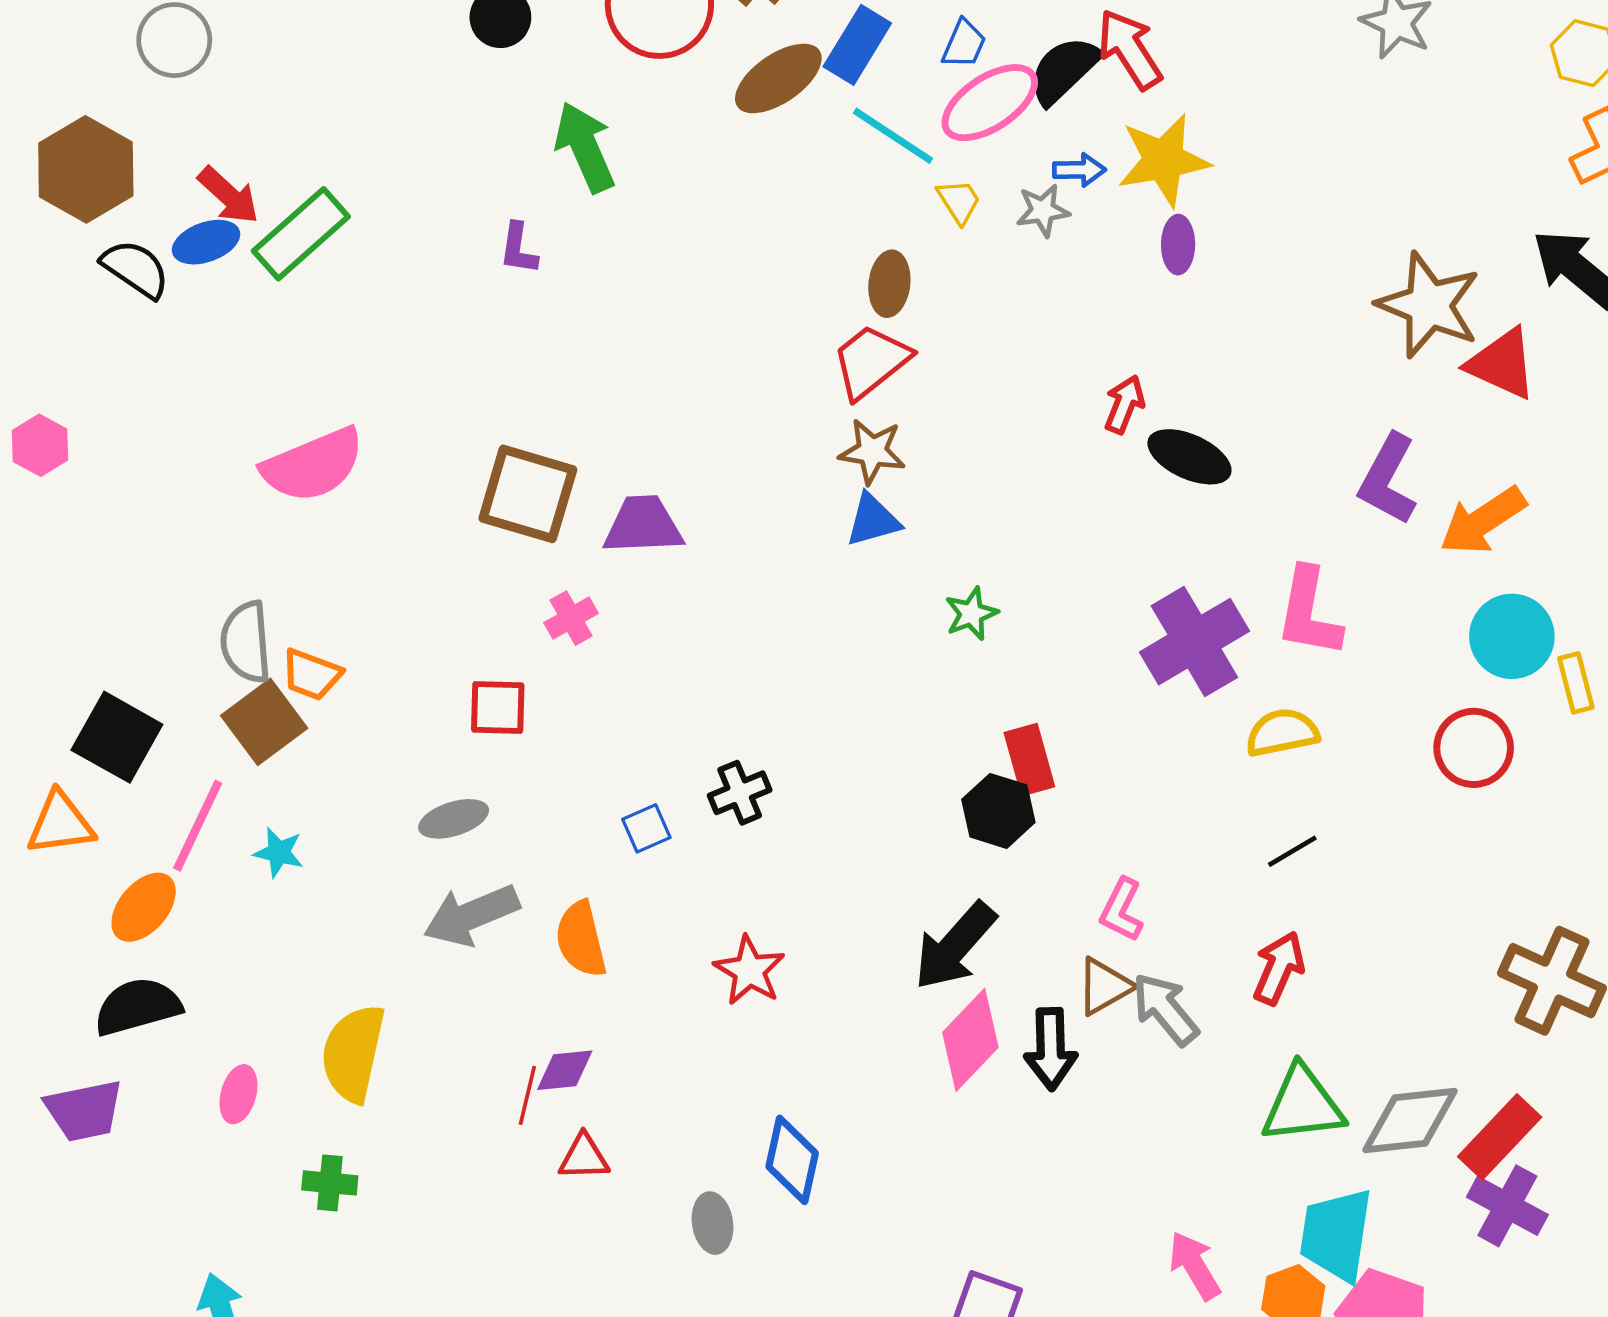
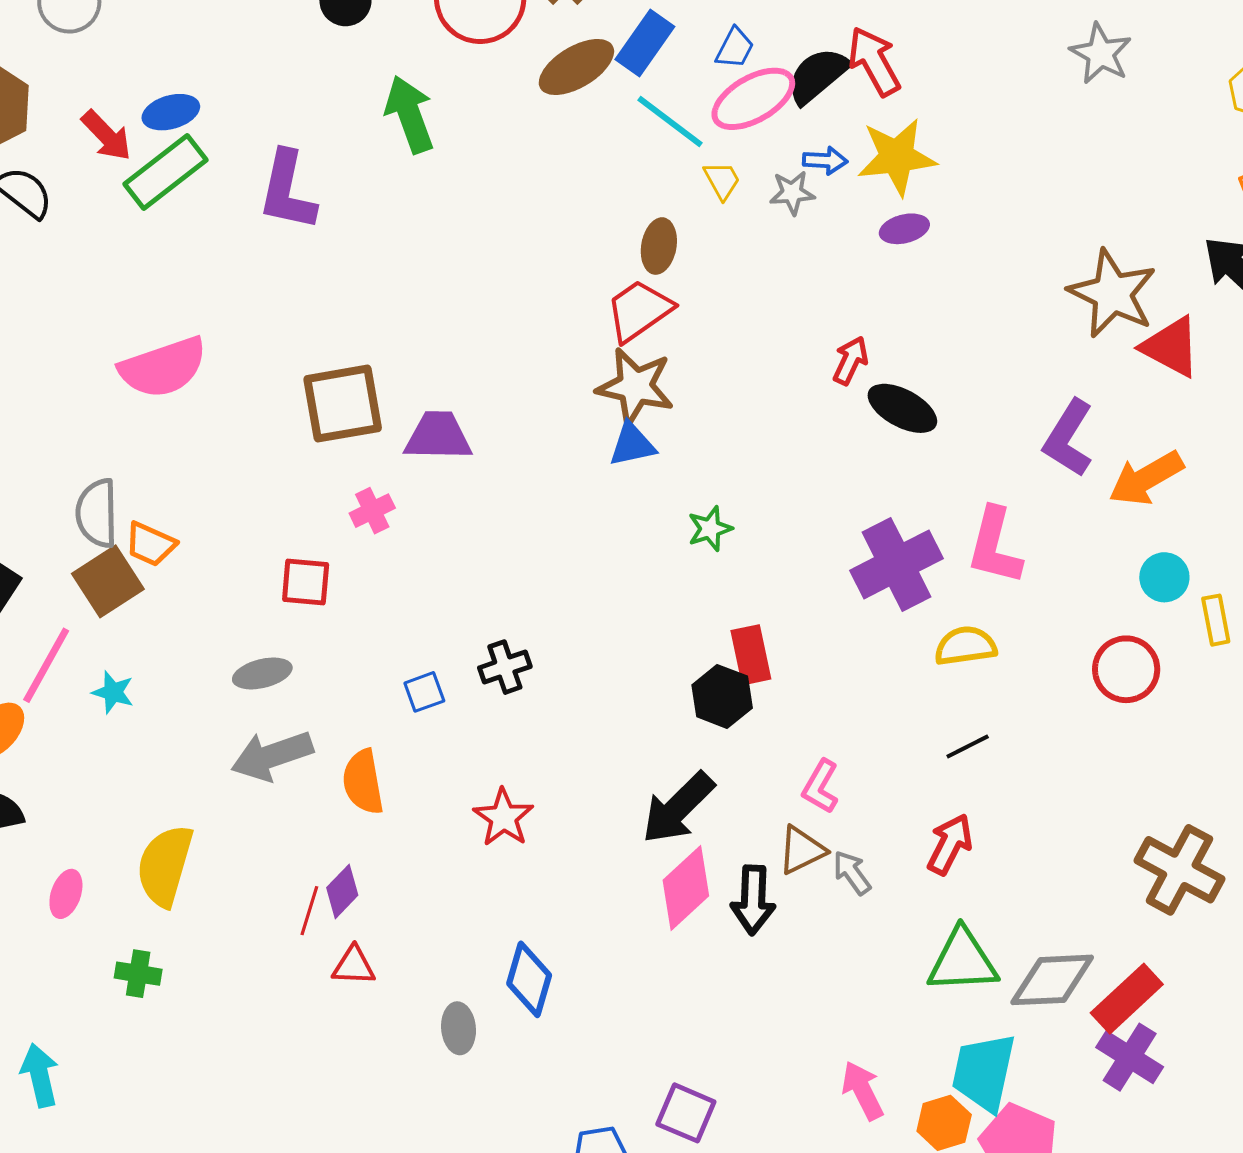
blue ellipse: (206, 242) -> (171, 112), moved
purple ellipse: (1178, 245) -> (904, 229), turned 72
purple L-shape: (518, 249) -> (287, 191), moved, size x1.8
brown star: (872, 451) -> (635, 387), size x1.4
brown square: (528, 494) -> (343, 404), turned -30
cyan circle: (1512, 636) -> (1164, 577), size x0.7
gray arrow: (1165, 1009) -> (852, 873), size x0.7
purple diamond: (565, 1070) -> (342, 891), turned -44

